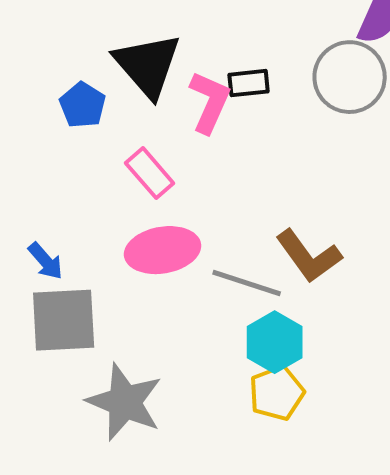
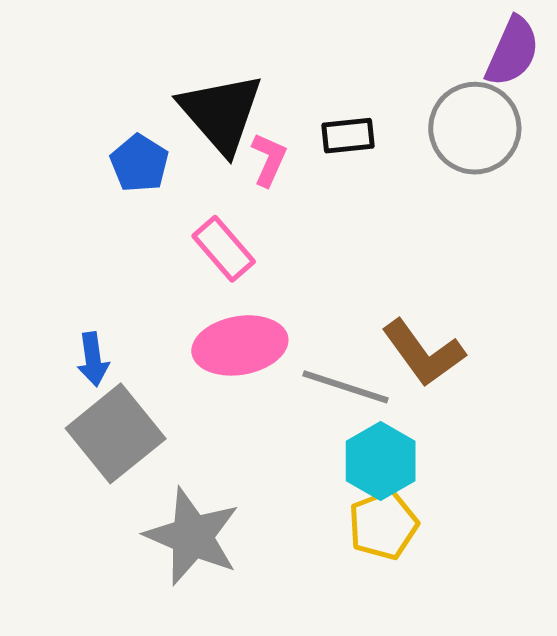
pink L-shape: (210, 102) -> (269, 160), moved, size x0.7
blue arrow: (46, 261) -> (93, 359), turned 33
gray square: (64, 320) -> (116, 433), turned -36

